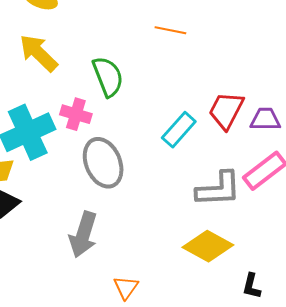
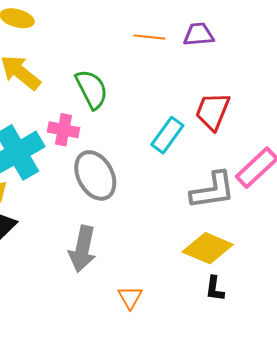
purple trapezoid: (265, 119) -> (199, 34), moved
black L-shape: (251, 286) -> (215, 289), moved

